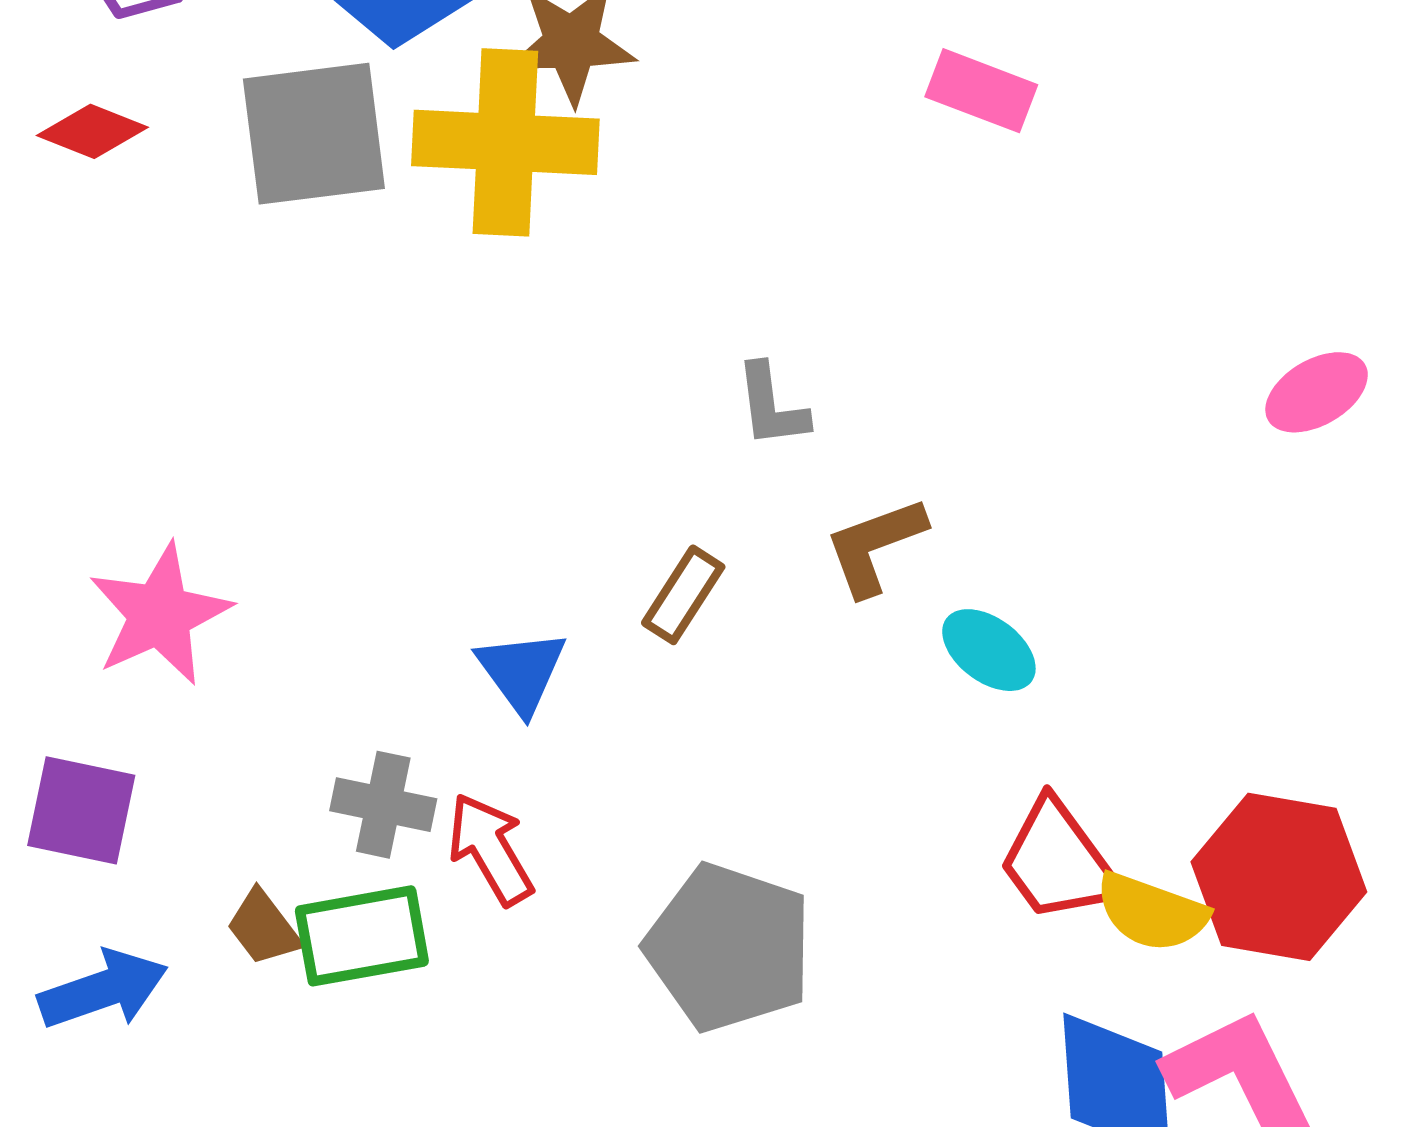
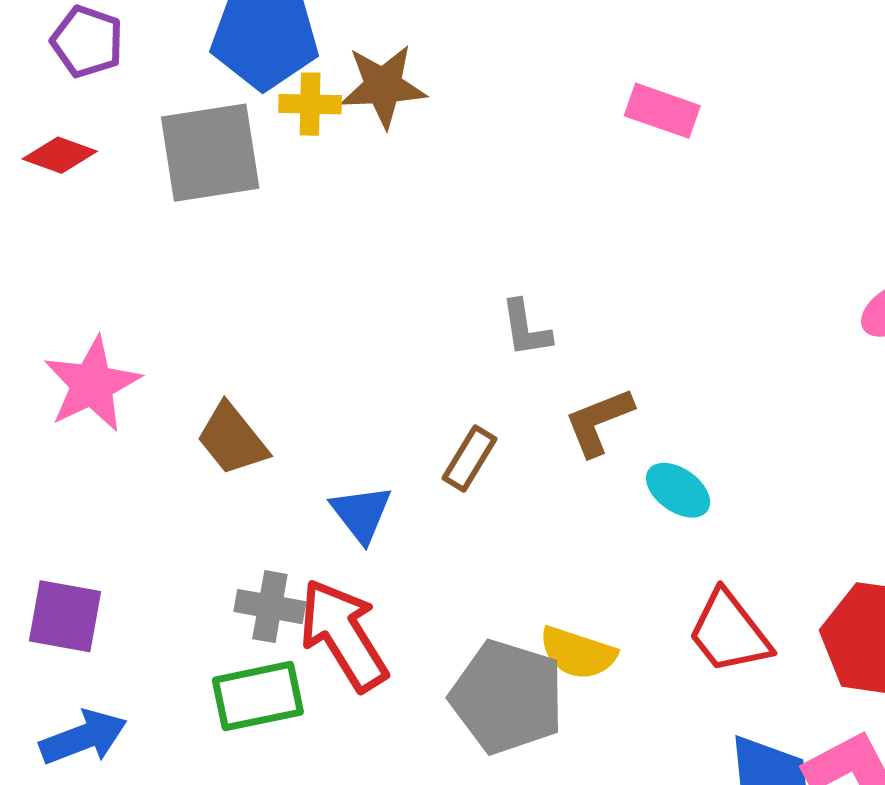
yellow cross: (505, 142) -> (310, 104), moved, size x0.5
pink star: (160, 614) -> (92, 384), moved
red arrow: (490, 849) -> (343, 635), size x1.5
yellow semicircle: (1152, 912) -> (578, 653), moved
brown trapezoid: (264, 928) -> (232, 439), moved, size x1.4

